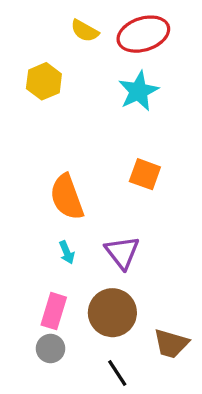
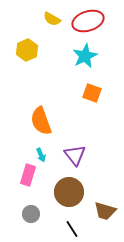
orange square: (145, 174) -> (92, 93), moved
pink rectangle: (54, 311) -> (28, 175), moved

